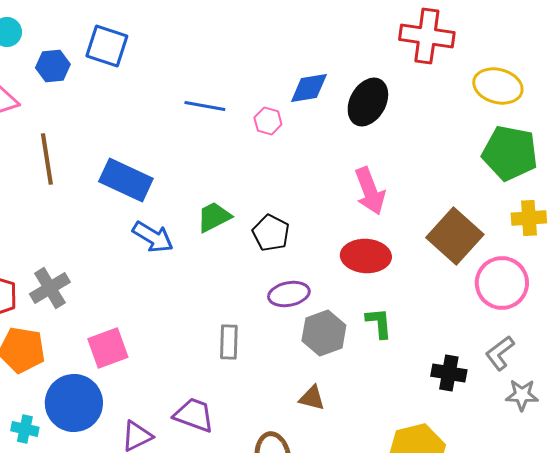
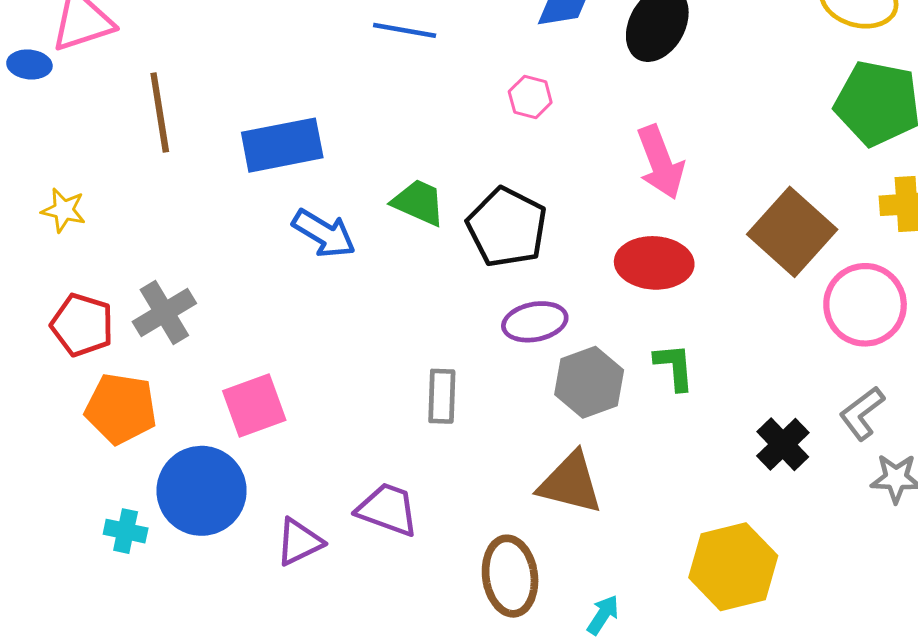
pink hexagon: (268, 121) -> (530, 97), moved
blue rectangle: (126, 180) -> (282, 145), turned -36
green trapezoid: (214, 217) -> (419, 202), turned 51
black pentagon: (271, 233) -> (507, 227), size x1.4
black cross: (449, 373) -> (783, 444), turned 36
brown triangle: (312, 398) -> (570, 483), size x1.6

